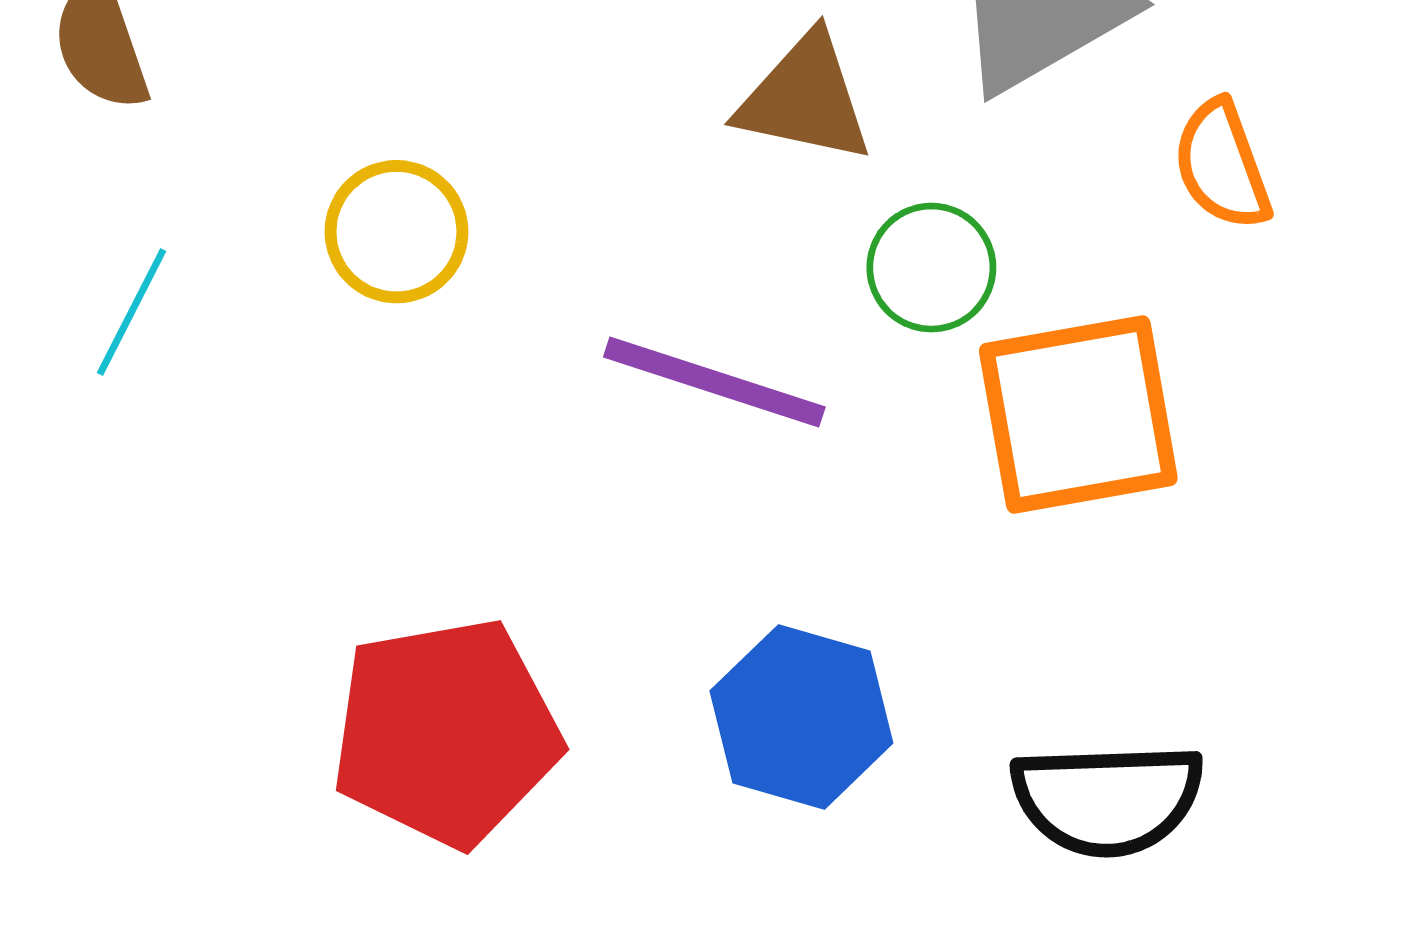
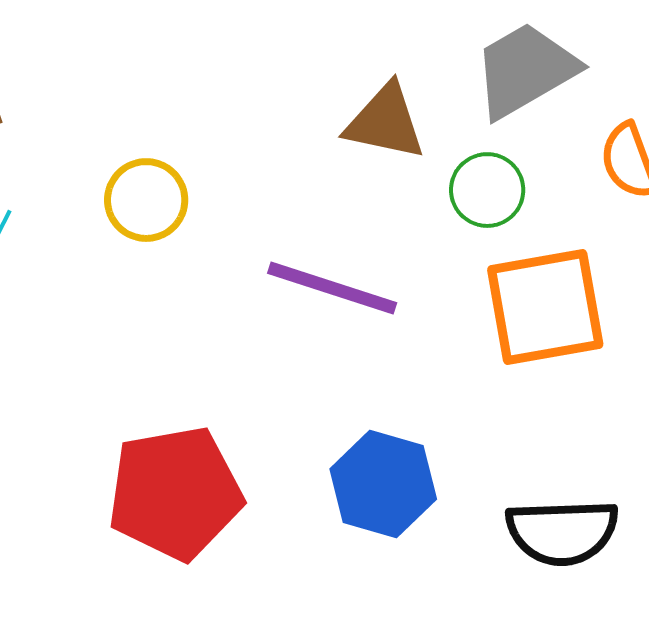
green circle: (931, 268) -> (487, 190), moved

